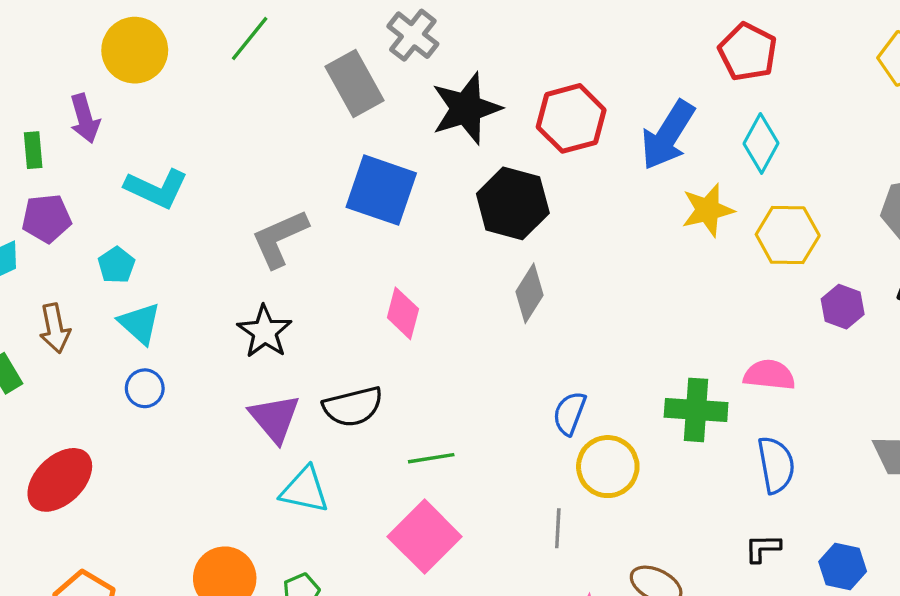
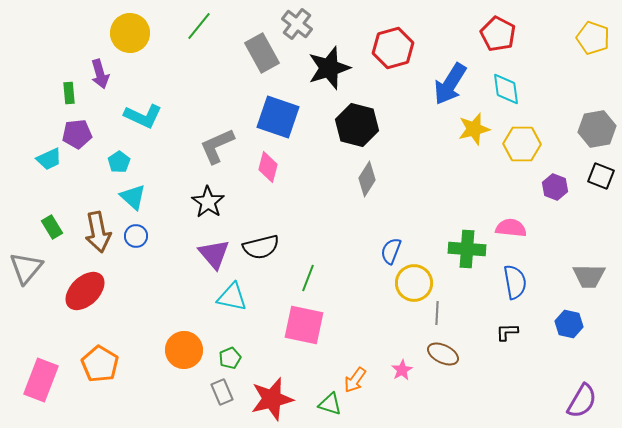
red hexagon: (571, 118) -> (393, 48), moved
cyan diamond: (761, 143) -> (506, 89), turned -36
pink diamond: (403, 313) -> (268, 167), moved
brown arrow: (55, 328) -> (98, 232), moved, size x1.4
green line: (431, 458) -> (308, 278), turned -60
gray line: (558, 528) -> (437, 313), moved
pink square: (425, 537) -> (304, 325), turned -33
blue hexagon: (843, 566) -> (569, 324), moved

